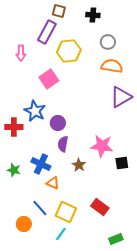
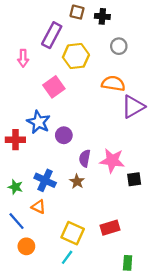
brown square: (59, 11) -> (77, 12), moved
orange semicircle: (112, 66) -> (113, 84), moved
purple semicircle: (63, 144) -> (85, 158), moved
brown star: (79, 165) -> (77, 181), moved
orange triangle: (53, 183) -> (38, 207), moved
red rectangle: (100, 207) -> (110, 228), turned -54
blue line: (40, 208) -> (17, 221), moved
green rectangle: (116, 239) -> (128, 263), turned -64

